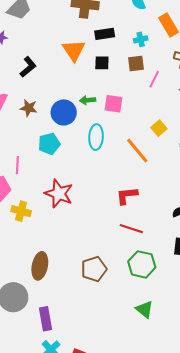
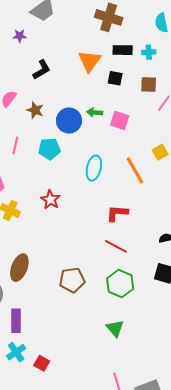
cyan cross: (141, 39) -> (149, 52), moved
cyan ellipse: (96, 137) -> (94, 168), moved
pink line: (17, 165) -> (15, 145), moved
red star: (59, 194) -> (50, 200), size x0.7

